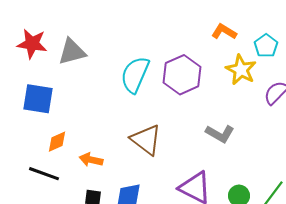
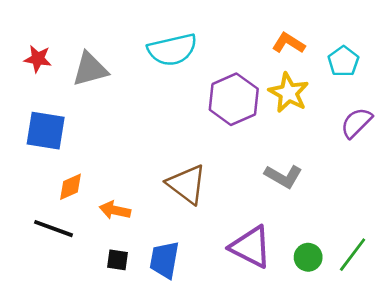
red star: (32, 44) -> (38, 59), size x0.7
yellow star: (241, 70) -> (289, 93), moved
cyan semicircle: (135, 75) -> (172, 50), moved, turned -126

